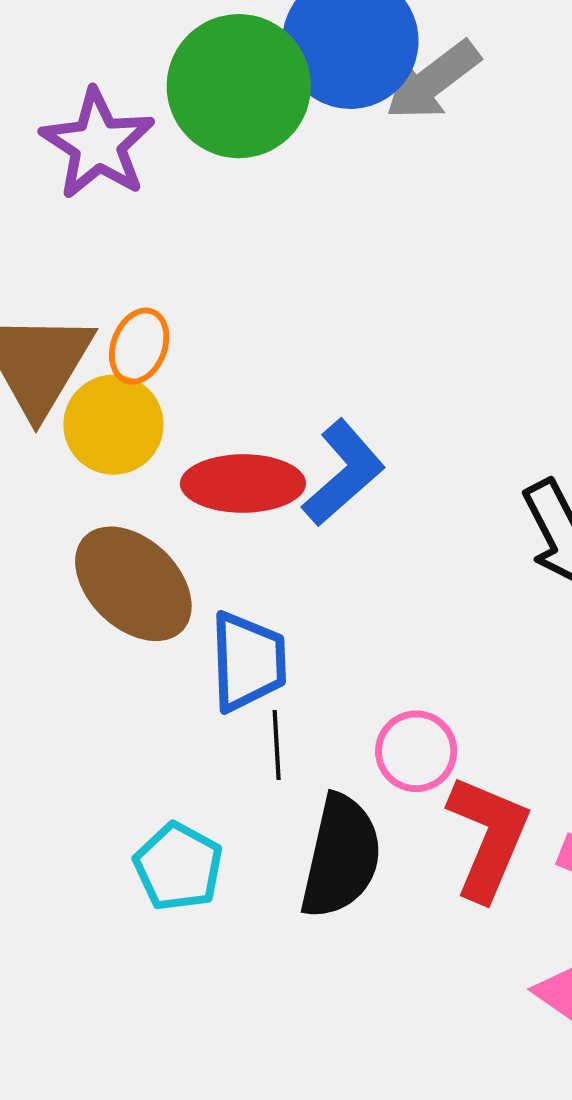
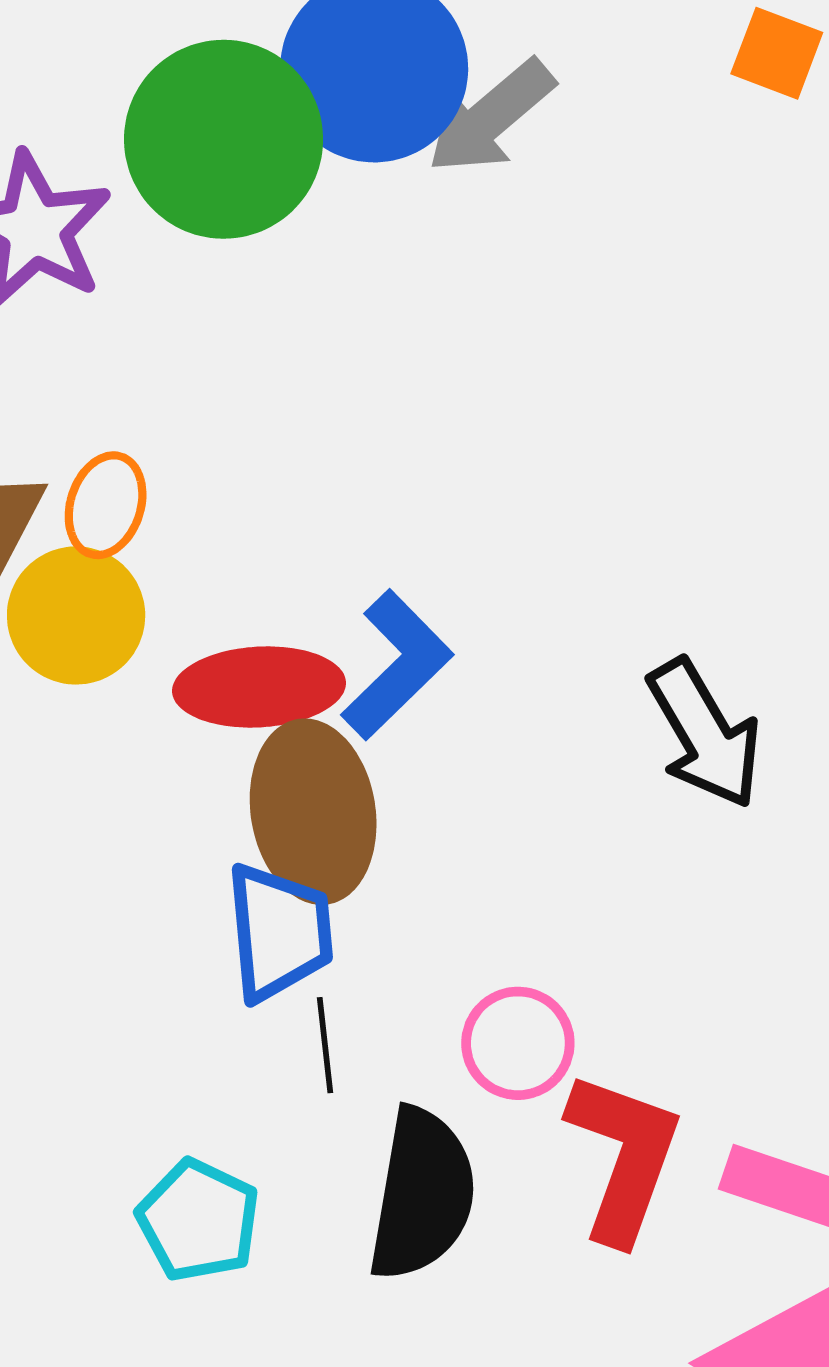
brown ellipse: (133, 584) -> (313, 812), moved, turned 40

